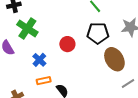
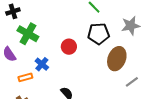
brown ellipse: (114, 59) -> (117, 59), turned 55
orange rectangle: (44, 81) -> (25, 77), moved

